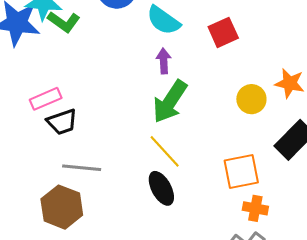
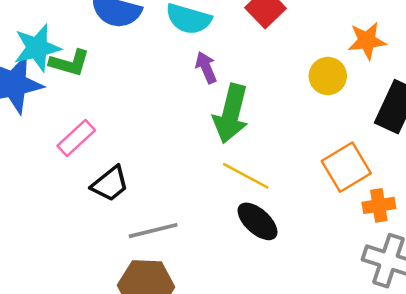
pink rectangle: (46, 99) -> (76, 138), moved

